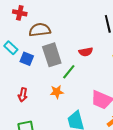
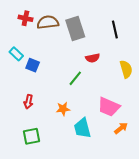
brown semicircle: (40, 30) -> (48, 22), moved
gray rectangle: (52, 55) -> (75, 28), moved
orange star: (57, 92) -> (63, 109), moved

